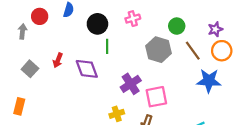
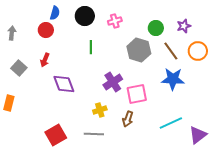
red circle: (40, 16) -> (46, 30), moved
black circle: (97, 24) -> (85, 16), moved
purple star: (215, 29) -> (184, 26), moved
purple diamond: (87, 69) -> (64, 84), moved
blue star: (209, 81) -> (173, 79), moved

